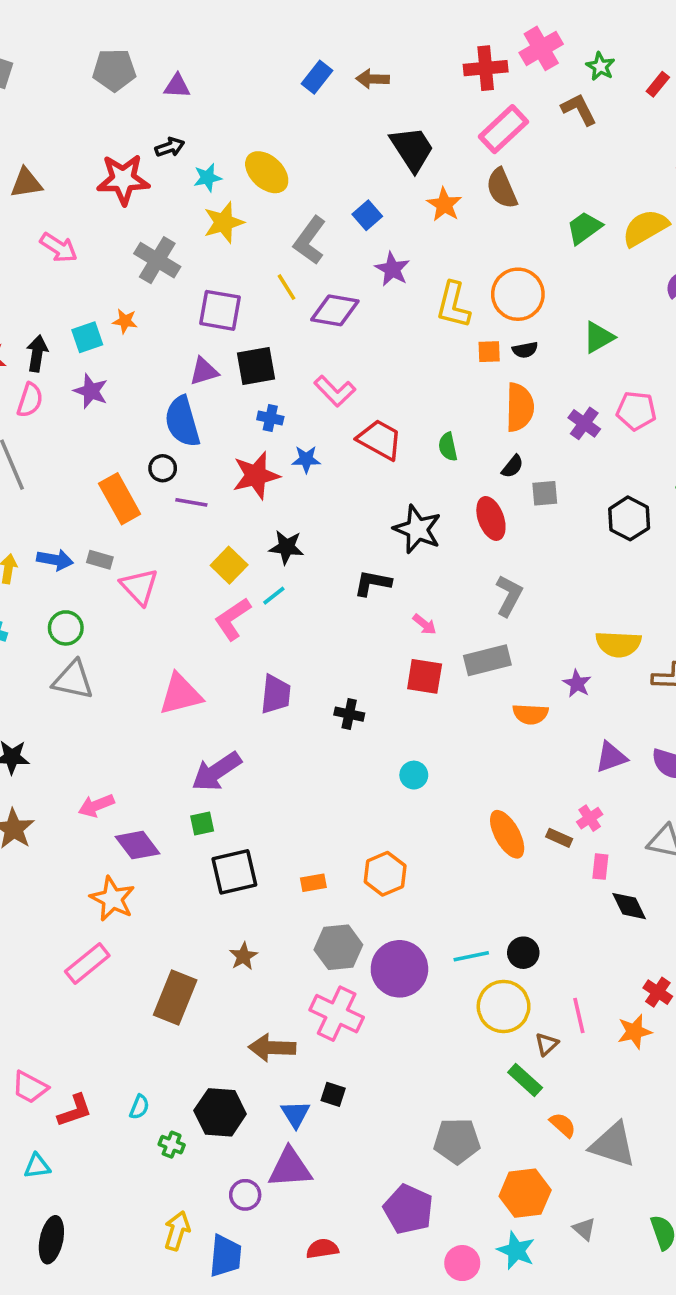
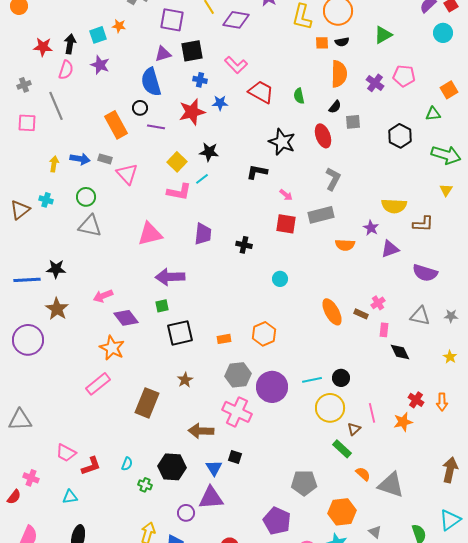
pink L-shape: (233, 619) -> (179, 192), turned -135
purple triangle: (611, 757) -> (390, 249), moved
purple arrow: (216, 771) -> (170, 277), turned 32

